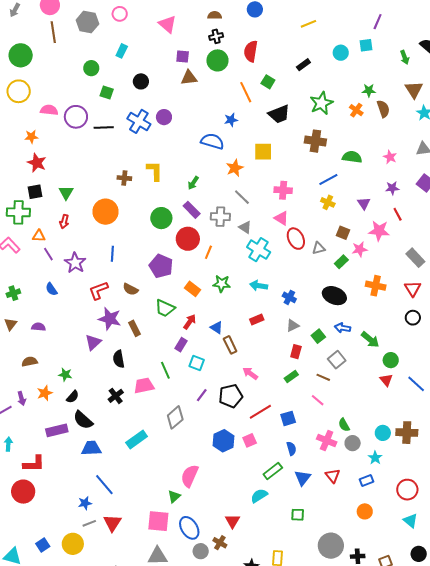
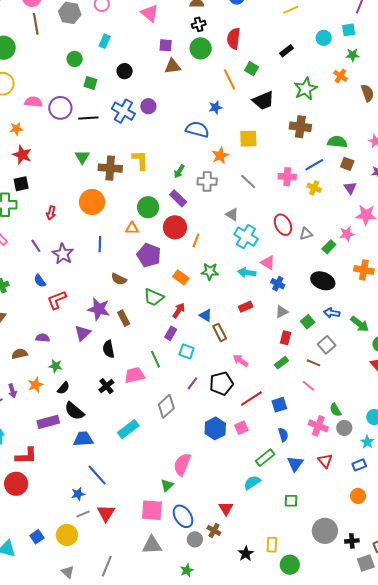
green star: (369, 90) -> (353, 55), moved
orange cross: (356, 110) -> (341, 76), moved
brown cross: (124, 178) -> (110, 168), size x1.6
pink cross: (283, 190) -> (287, 177), moved
green triangle: (66, 193) -> (82, 157), moved
gray line: (242, 197) -> (248, 182), moved
gray cross: (220, 217) -> (207, 181), moved
pink triangle: (281, 218) -> (268, 263), moved
brown square: (343, 233) -> (347, 164), moved
orange triangle: (39, 236) -> (132, 228), moved
red L-shape: (98, 290) -> (57, 300), moved
purple semicircle: (38, 327) -> (43, 338), moved

